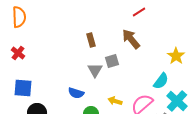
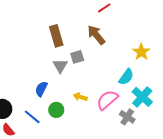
brown rectangle: (91, 40) -> (56, 36), size x1.5
blue semicircle: (76, 93) -> (41, 89), turned 98

